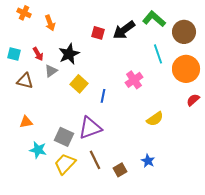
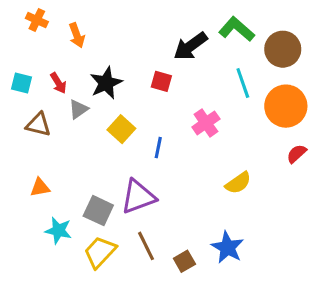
red square: (98, 33) -> (161, 81), moved
blue star: (148, 161) -> (227, 247), size x1.5

